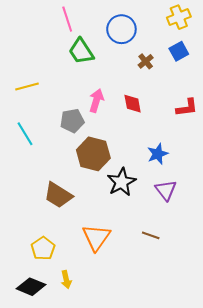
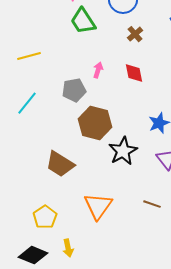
brown cross: (146, 61) -> (135, 34), moved
pink arrow: (96, 101) -> (98, 70), size x0.7
cyan line: (25, 134) -> (27, 103), turned 70

